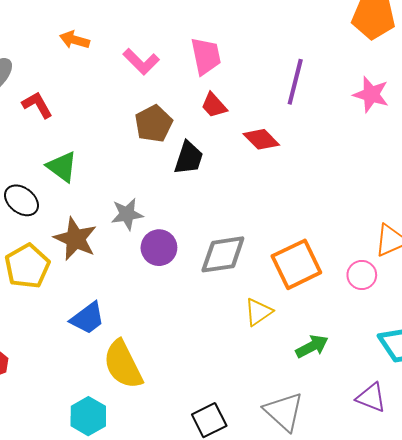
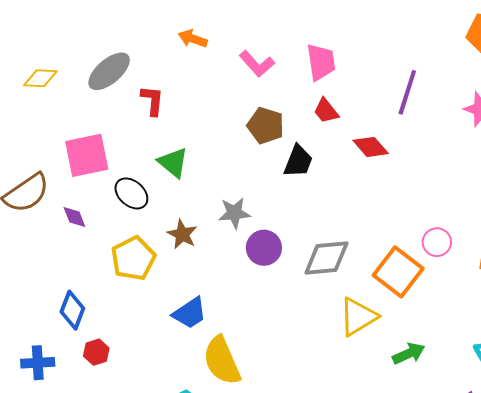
red L-shape: (37, 105) -> (152, 100), turned 32
brown pentagon: (154, 124) -> (266, 126), turned -30
brown star: (75, 239) -> (182, 234), size x0.7
orange square: (296, 264) -> (398, 272), turned -30
pink circle: (362, 275) -> (437, 242), moved
yellow triangle: (258, 312) -> (358, 317), size x1.4

